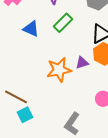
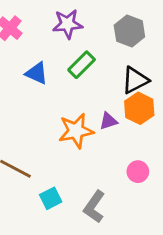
cyan square: (25, 115) -> (51, 198), moved

